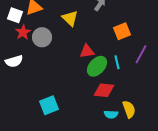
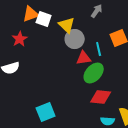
white square: (15, 15) -> (44, 19), moved
gray circle: (42, 37) -> (75, 39), moved
cyan line: (117, 62) -> (99, 49), moved

